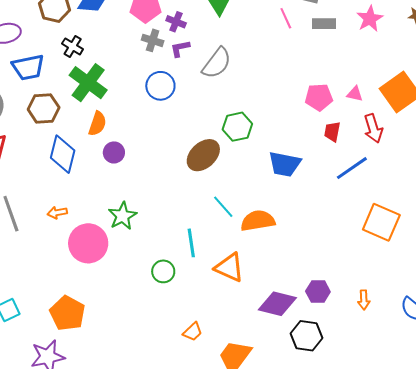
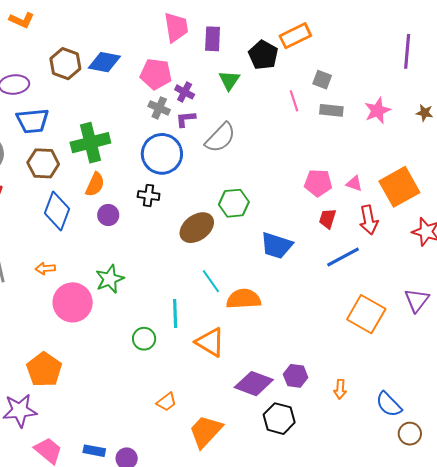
black cross: (73, 46) -> (149, 195), moved, turned -30
green cross: (88, 83) -> (90, 143), turned 33
blue circle: (160, 86) -> (162, 154), size x1.4

